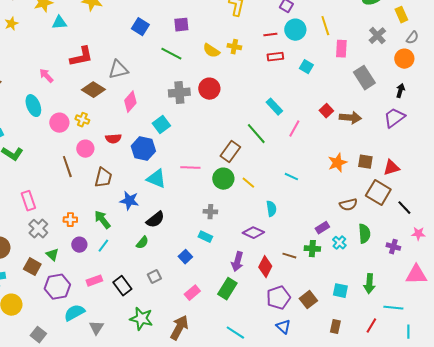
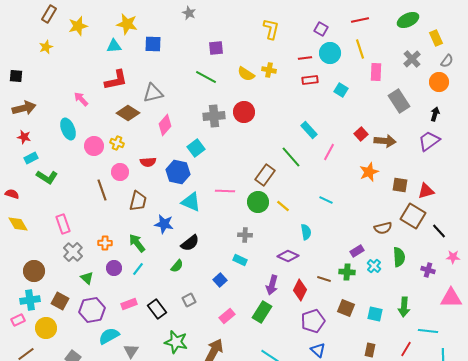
cyan triangle: (59, 23) -> (114, 46), moved
blue square: (140, 27) -> (153, 44), moved, turned -30
orange star: (337, 163) -> (369, 172), moved
brown square: (32, 267) -> (60, 301), moved
brown square: (308, 300) -> (346, 308), moved, turned -30

